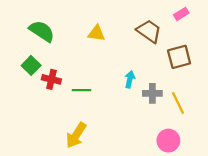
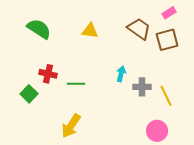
brown square: (179, 57) -> (167, 40), moved
green square: (31, 65) -> (29, 94), moved

